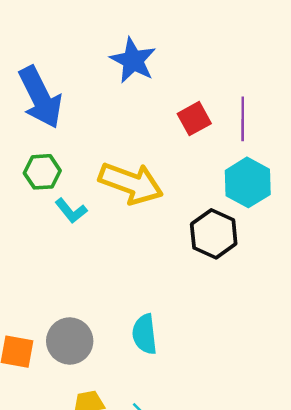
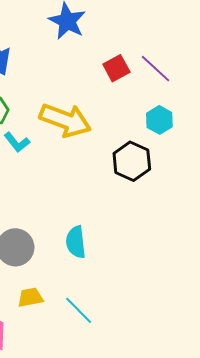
purple line: (243, 119) -> (156, 69), turned -48
cyan hexagon: (248, 182) -> (159, 120), size x0.7

